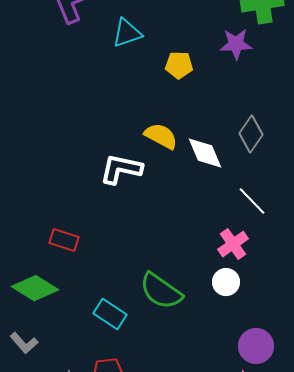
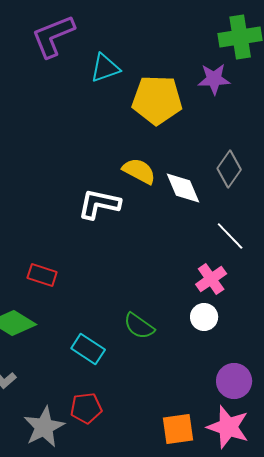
yellow pentagon: (179, 65) -> (157, 100), size x1.8
green semicircle: (161, 291) -> (139, 326), size x0.7

